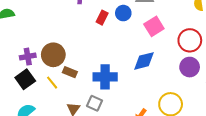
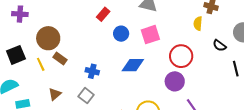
blue circle: (123, 13) -> (121, 34), moved
purple cross: (28, 57) -> (20, 14), moved
blue cross: (105, 77) -> (92, 71), size x0.6
gray square: (95, 103) -> (86, 96), moved

